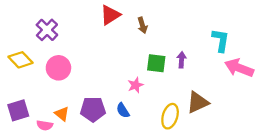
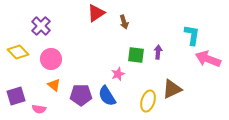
blue semicircle: (123, 110) -> (107, 96), size x1.5
orange triangle: (62, 114) -> (54, 85), moved

